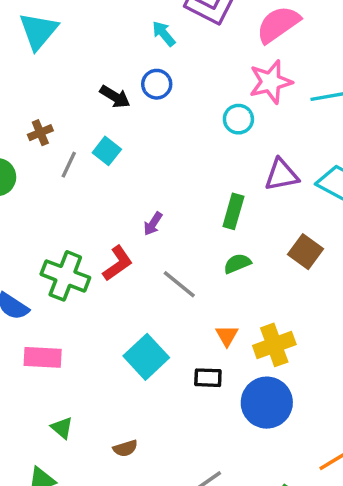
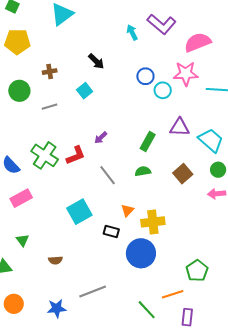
blue circle: (157, 84) -> (145, 76), moved
gray line: (69, 165) -> (50, 107), moved, turned 35
pink rectangle: (43, 357) -> (21, 198), turned -45

